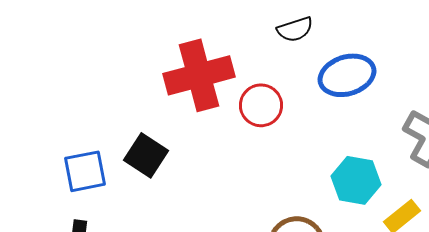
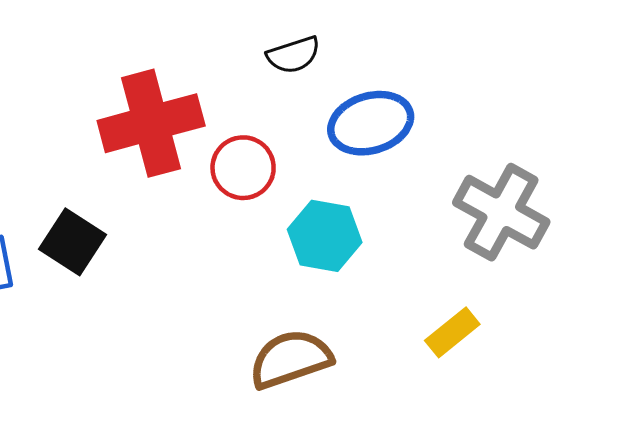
cyan hexagon: (356, 180) -> (325, 236), moved

